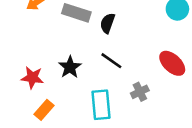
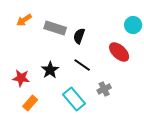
red ellipse: (172, 63) -> (119, 52), moved
cyan rectangle: (101, 105) -> (74, 99), turned -35

